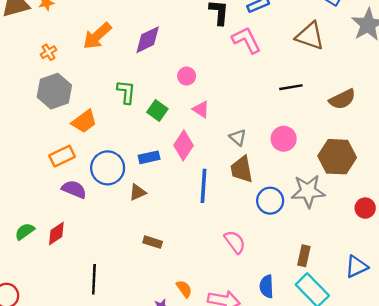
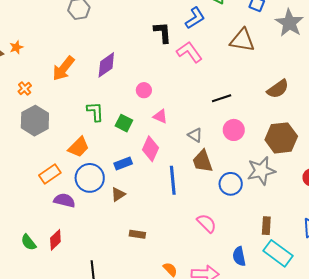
black line: (291, 87) -> (222, 98), moved
orange trapezoid: (84, 121) -> (79, 147), moved
green semicircle: (25, 231) -> (29, 242), turned -84

